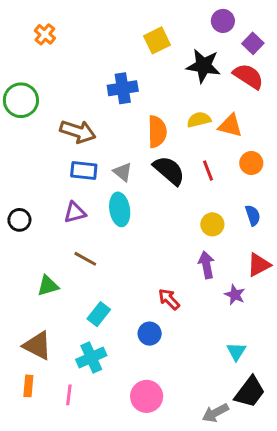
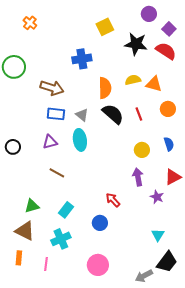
green triangle: (48, 286) -> (32, 206), moved

